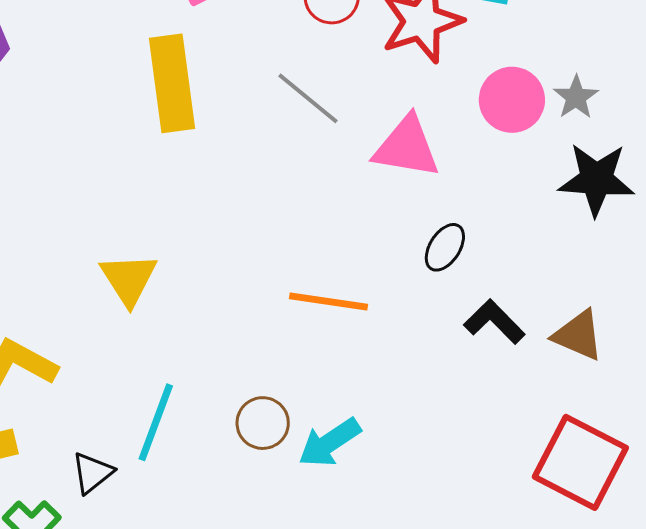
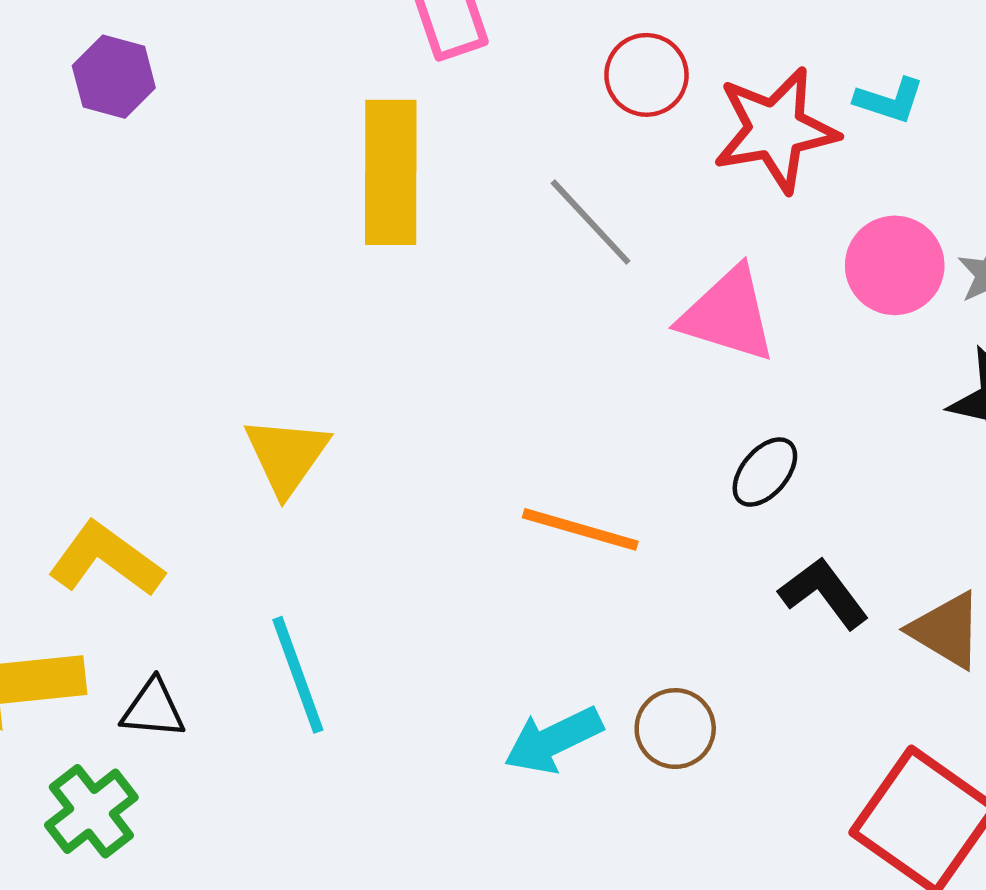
cyan line: (156, 422) -> (298, 675), turned -48
brown circle: (263, 423) -> (675, 729), moved
black triangle: (92, 473) -> (153, 709), moved, turned 36

